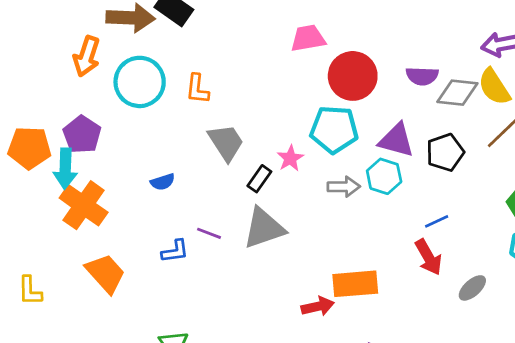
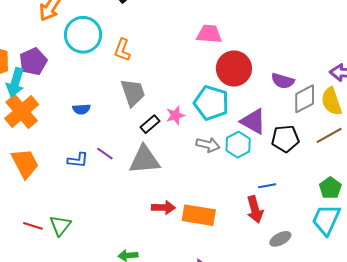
gray diamond: (457, 93) -> (305, 99), turned -48
red arrow: (318, 306) -> (163, 208), moved

